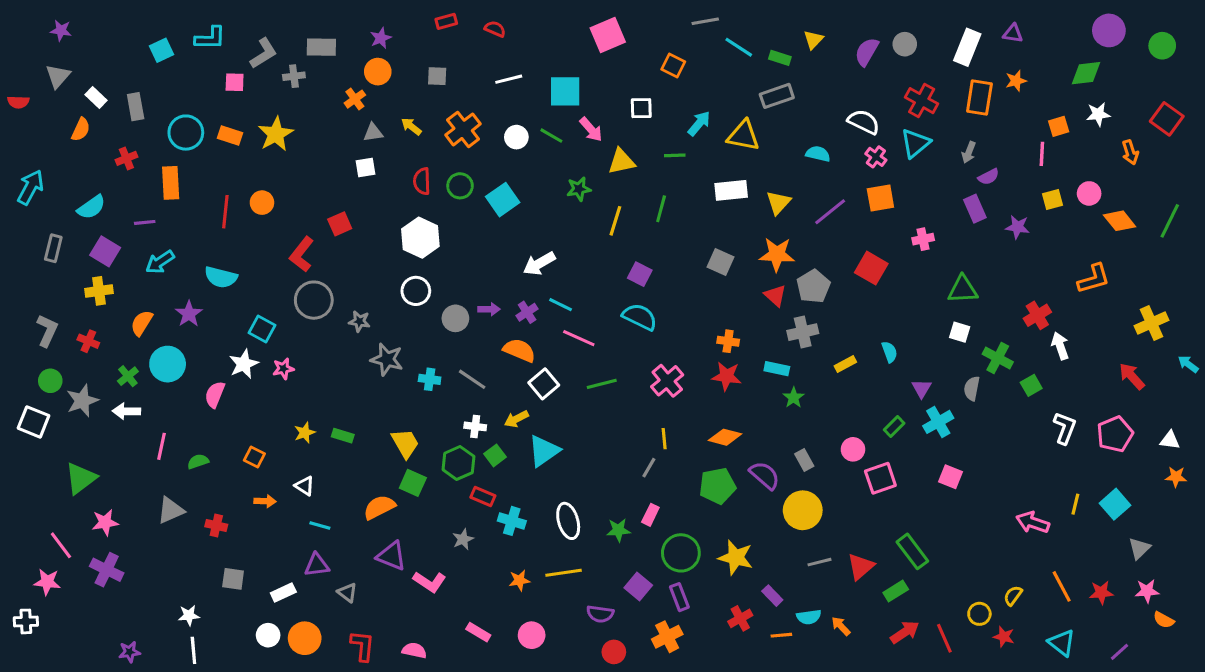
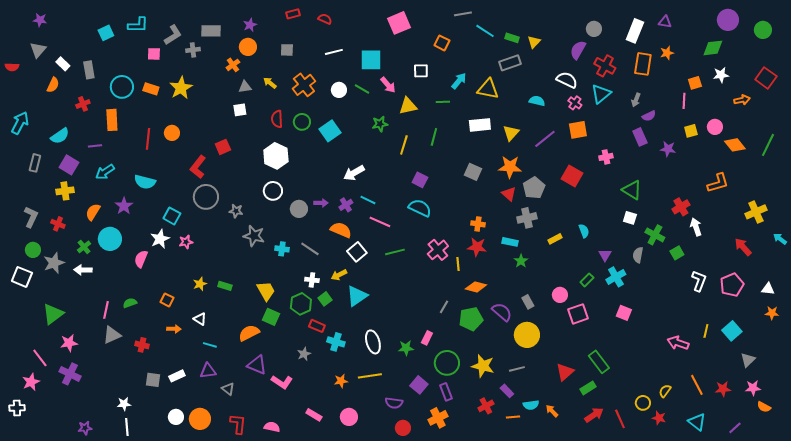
yellow triangle: (813, 40) -> (534, 42), moved
purple semicircle: (867, 52) -> (578, 50), moved
orange arrow: (1130, 152) -> (742, 100), turned -84
green triangle: (963, 289) -> (632, 190), turned 35
yellow line: (664, 439) -> (458, 264), moved
pink line: (161, 446) -> (106, 310), moved
gray line: (649, 468) -> (444, 307), moved
gray line: (819, 562) -> (517, 369), moved
pink star: (47, 582) -> (31, 382), turned -30
white rectangle: (283, 593) -> (177, 376), moved

